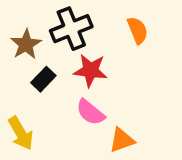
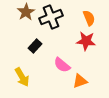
brown star: (26, 44) -> (26, 12), moved
red star: (90, 70) -> (86, 41), moved

